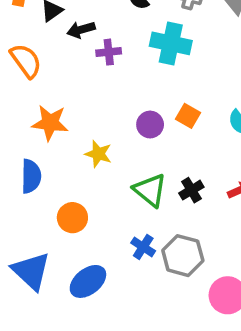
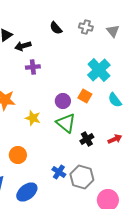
cyan cross: (171, 43) -> (99, 70), moved, turned 35
purple cross: (109, 52) -> (33, 67), moved
green triangle: (150, 190) -> (66, 123), moved

